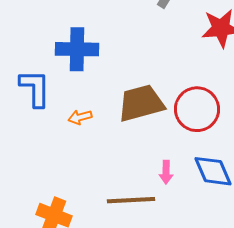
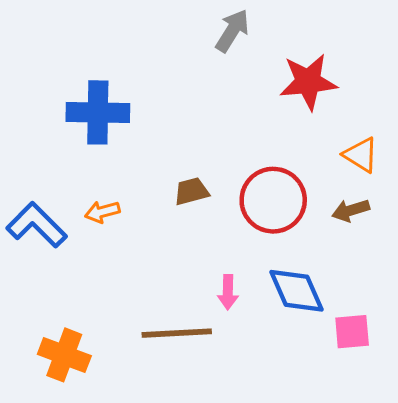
blue L-shape: (35, 88) -> (37, 225), moved, turned -45
brown trapezoid: (141, 103) -> (191, 191), size x0.5

